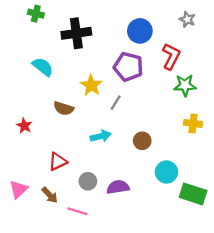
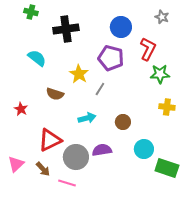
red triangle: (58, 162) -> (50, 140), size x1.4
gray circle: (88, 181) -> (76, 157), size x1.6
purple semicircle: (118, 187) -> (102, 150), moved

